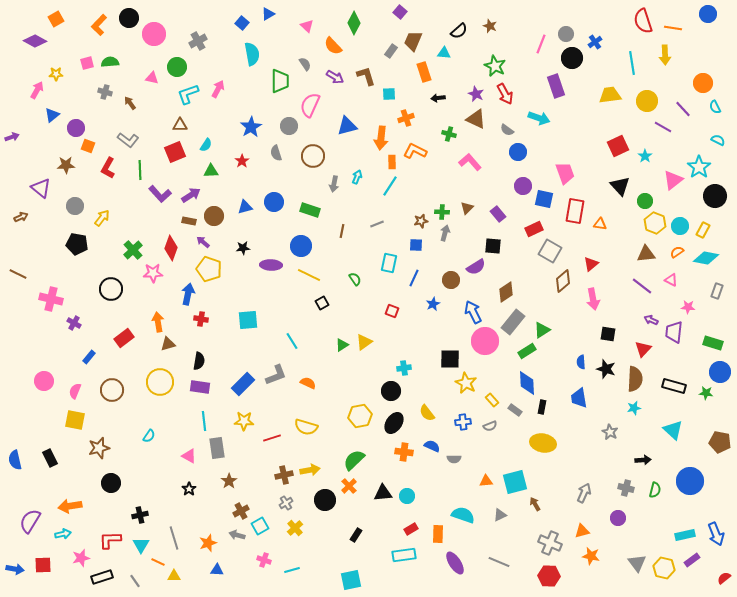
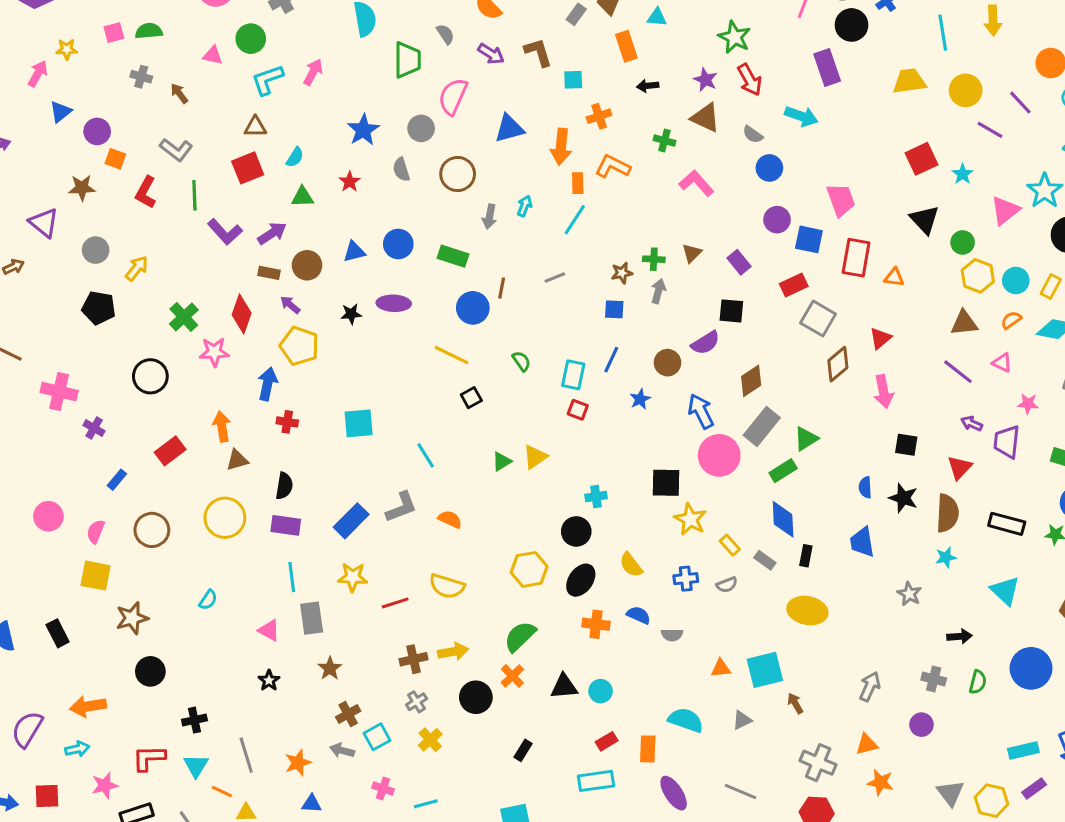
blue circle: (301, 246) -> (473, 308), moved
cyan rectangle: (389, 263) -> (573, 375), moved
purple ellipse: (271, 265) -> (394, 303), moved

